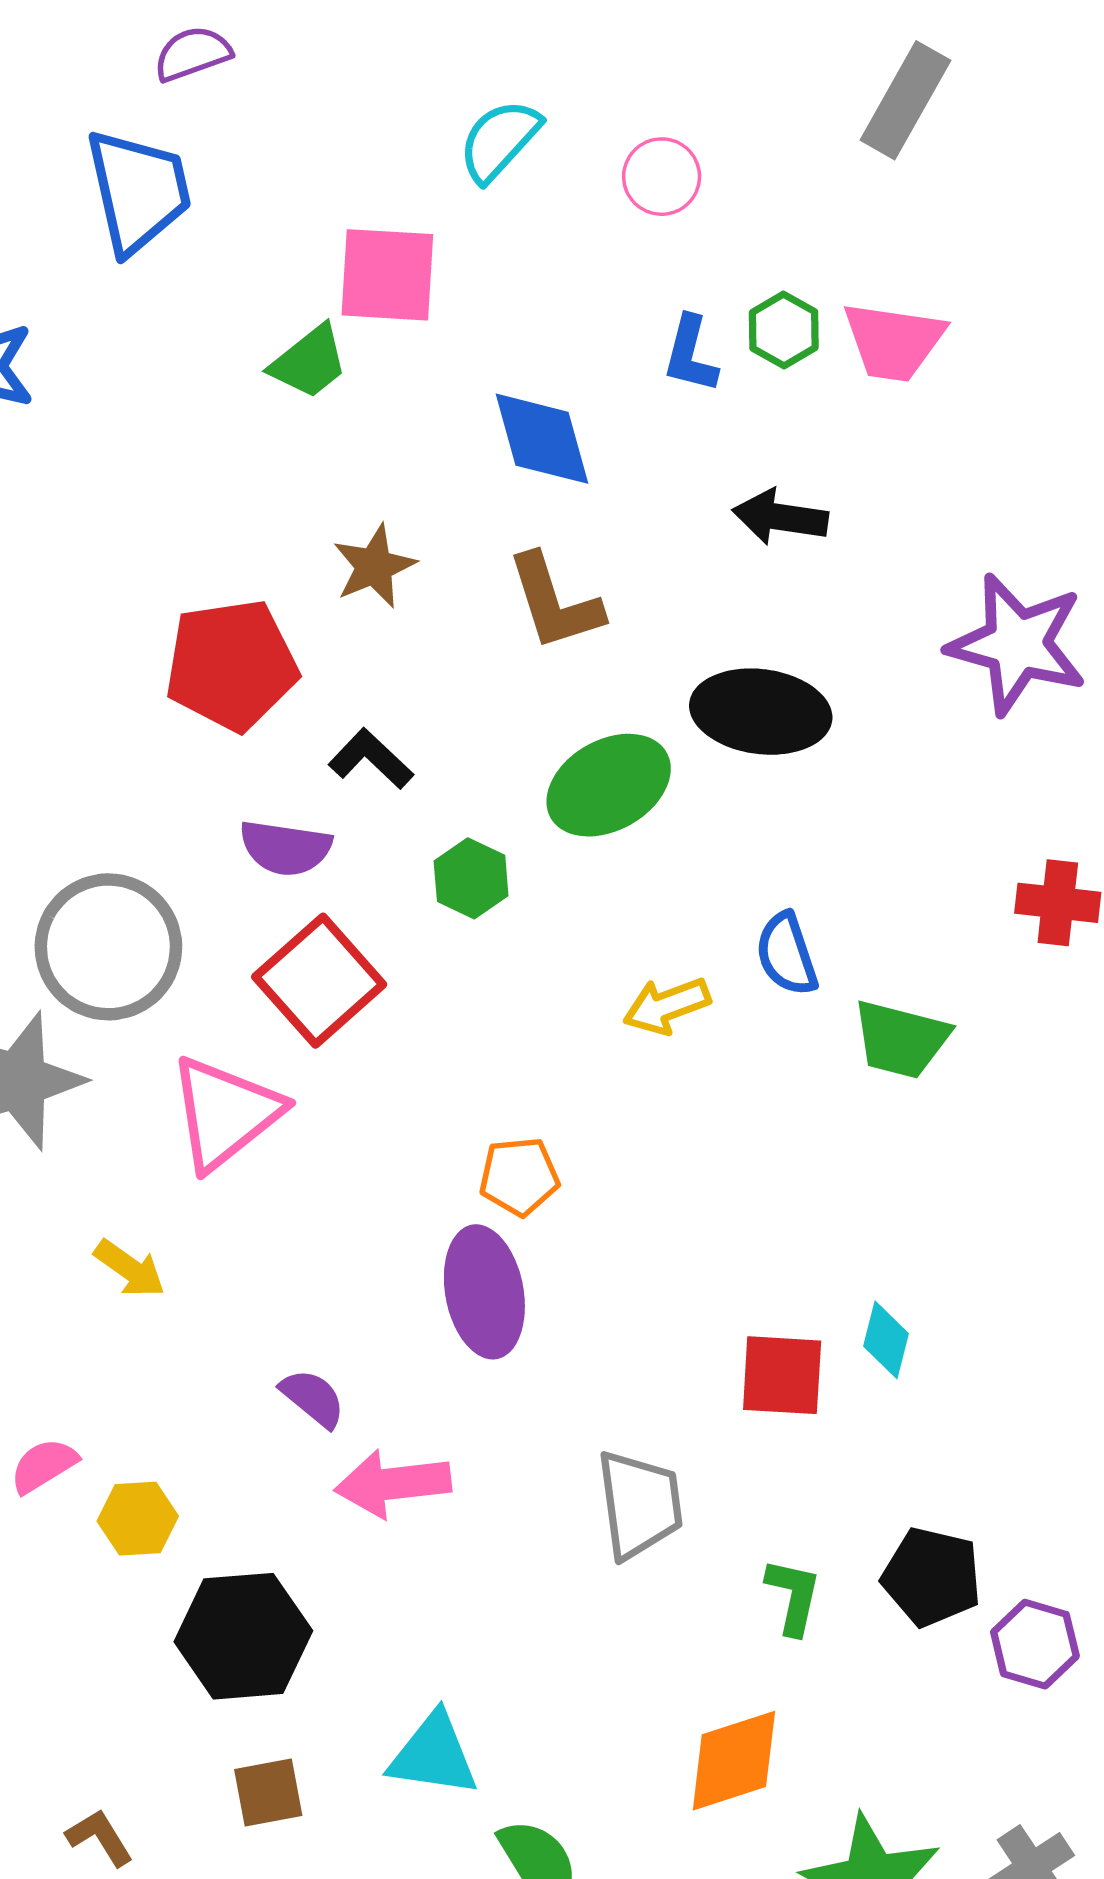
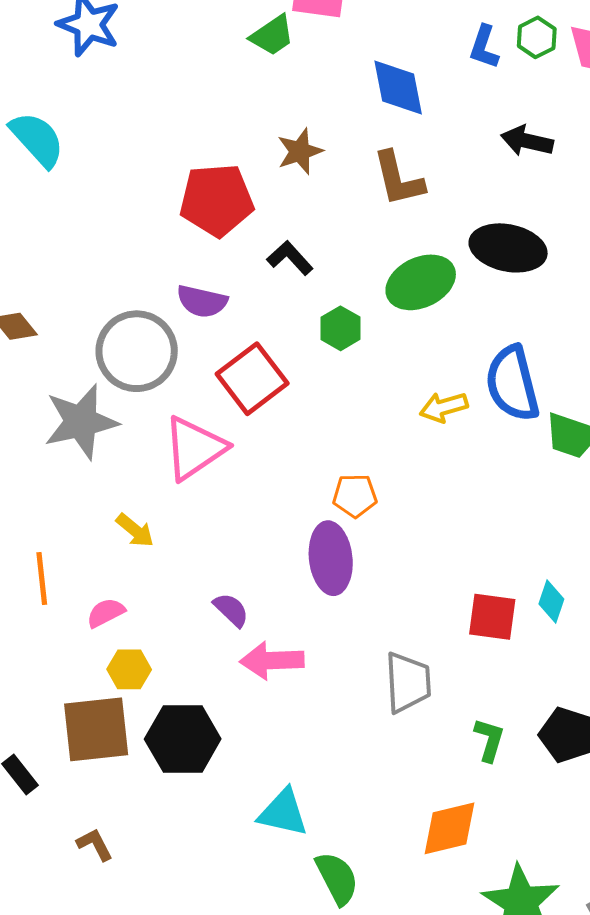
purple semicircle: (285, 848) -> (202, 301), moved
blue semicircle: (787, 954) -> (512, 384), size x1.6
pink semicircle: (44, 1466) -> (106, 613), moved
brown square: (268, 1792) -> (96, 729), moved, size x1.8

